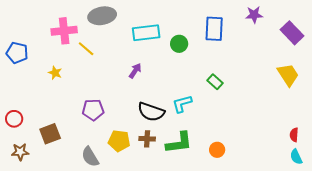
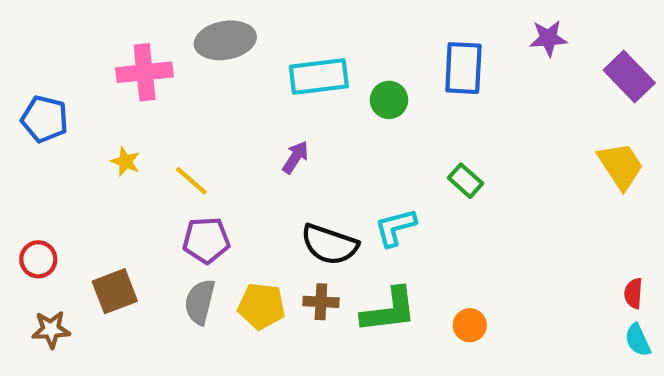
yellow line: (86, 49) -> (191, 181), moved
gray semicircle: (90, 157) -> (200, 302), moved, turned 45

